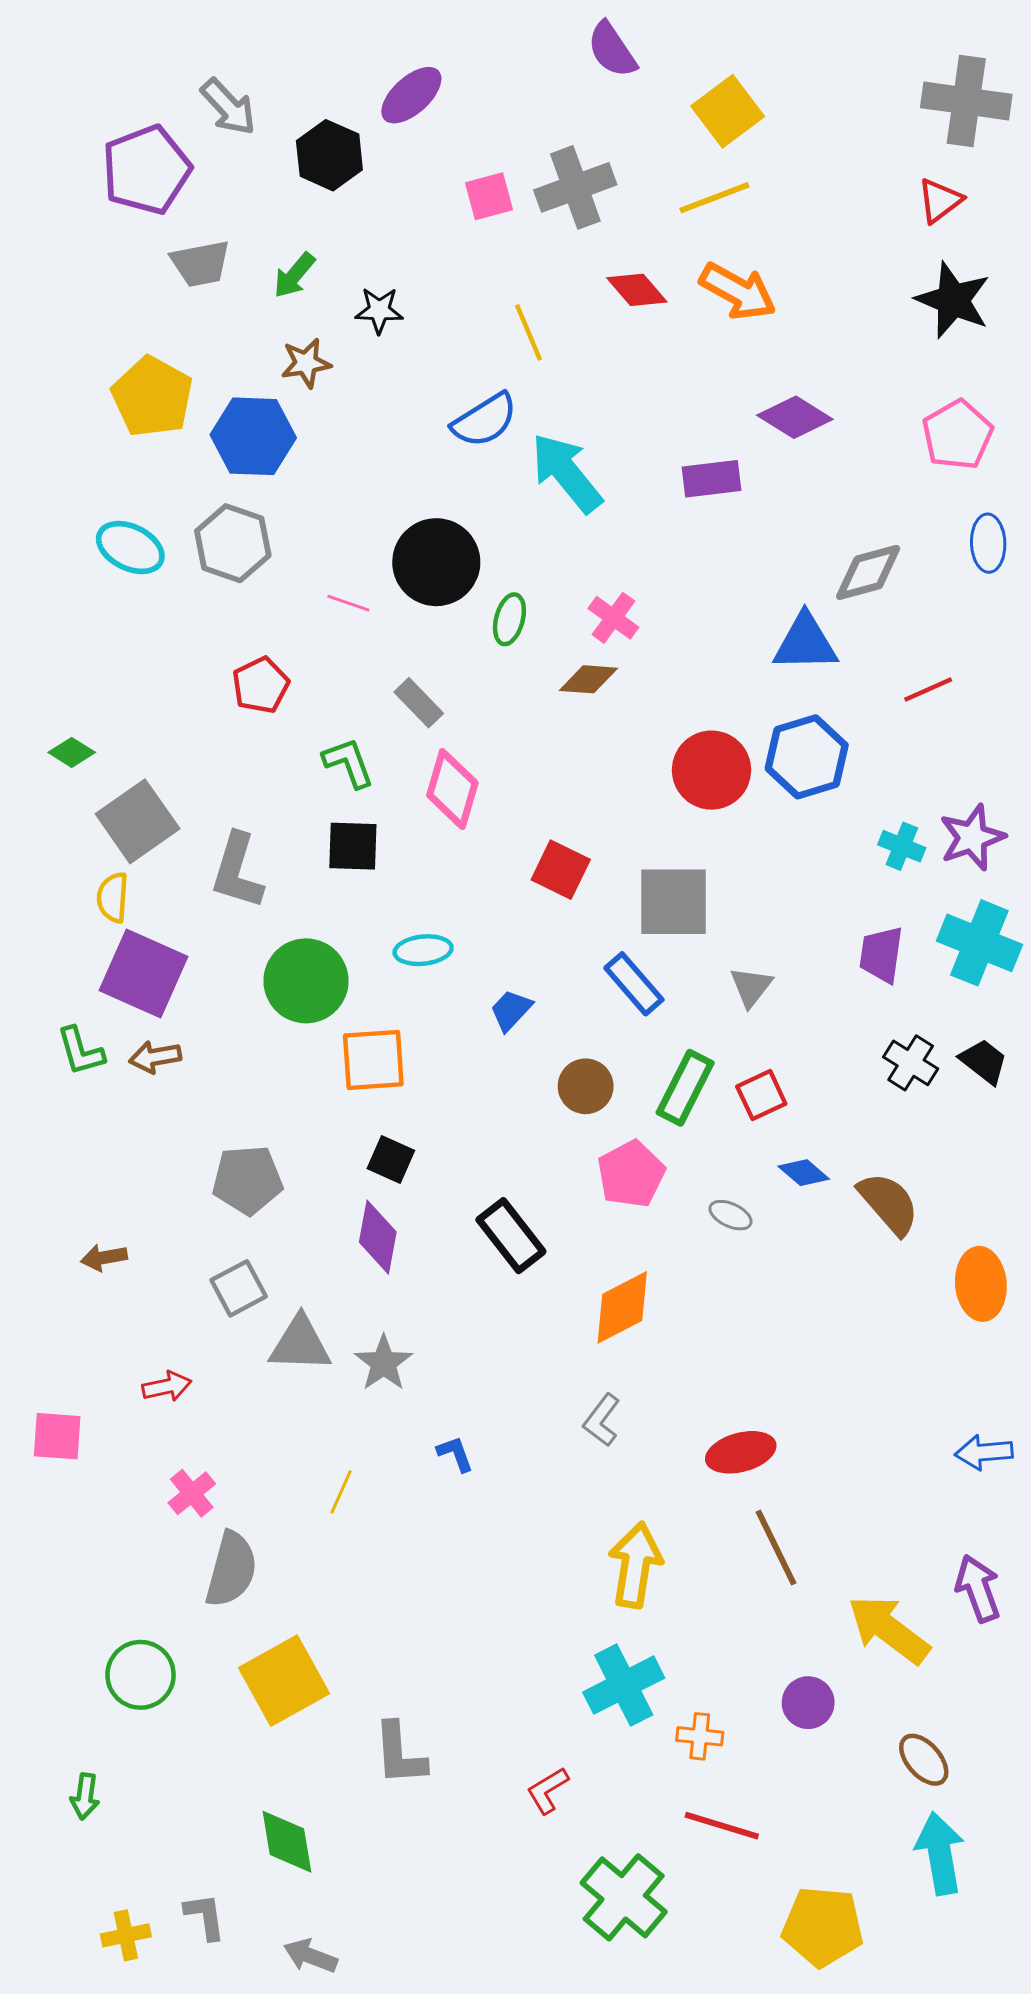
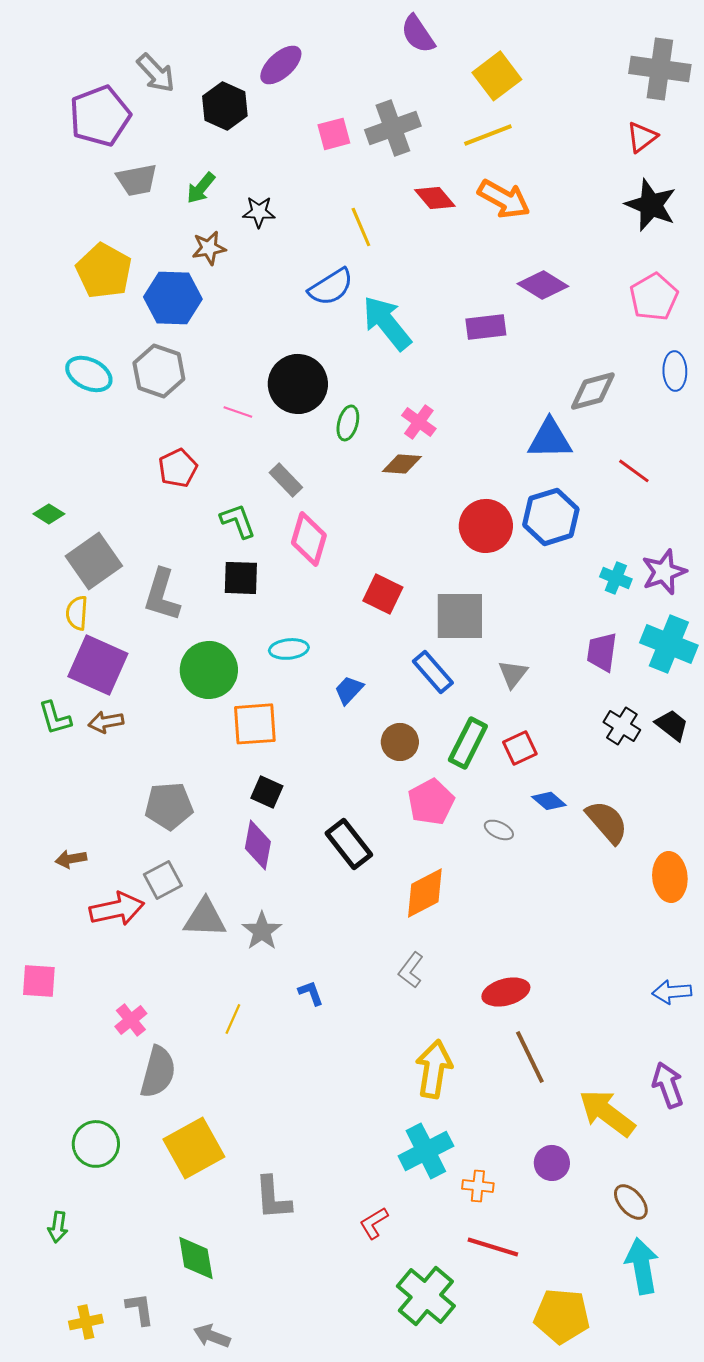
red line: (928, 690) -> (634, 471), turned 60
red arrow: (167, 1386) -> (117, 909), moved, size x1.6

